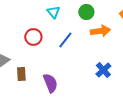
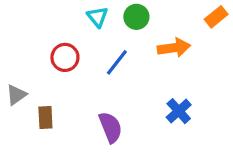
green circle: (86, 12) -> (136, 17), moved
purple semicircle: (50, 83) -> (110, 127), moved

